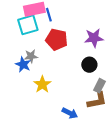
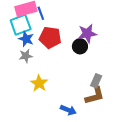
blue star: (23, 65) -> (26, 39), moved
black circle: (89, 65) -> (80, 46), moved

